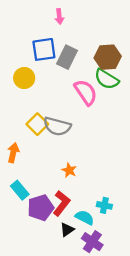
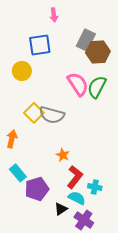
gray rectangle: (67, 57) -> (86, 40), moved
green semicircle: (107, 79) -> (97, 87), moved, turned 85
red L-shape: (62, 203) -> (75, 177), moved

